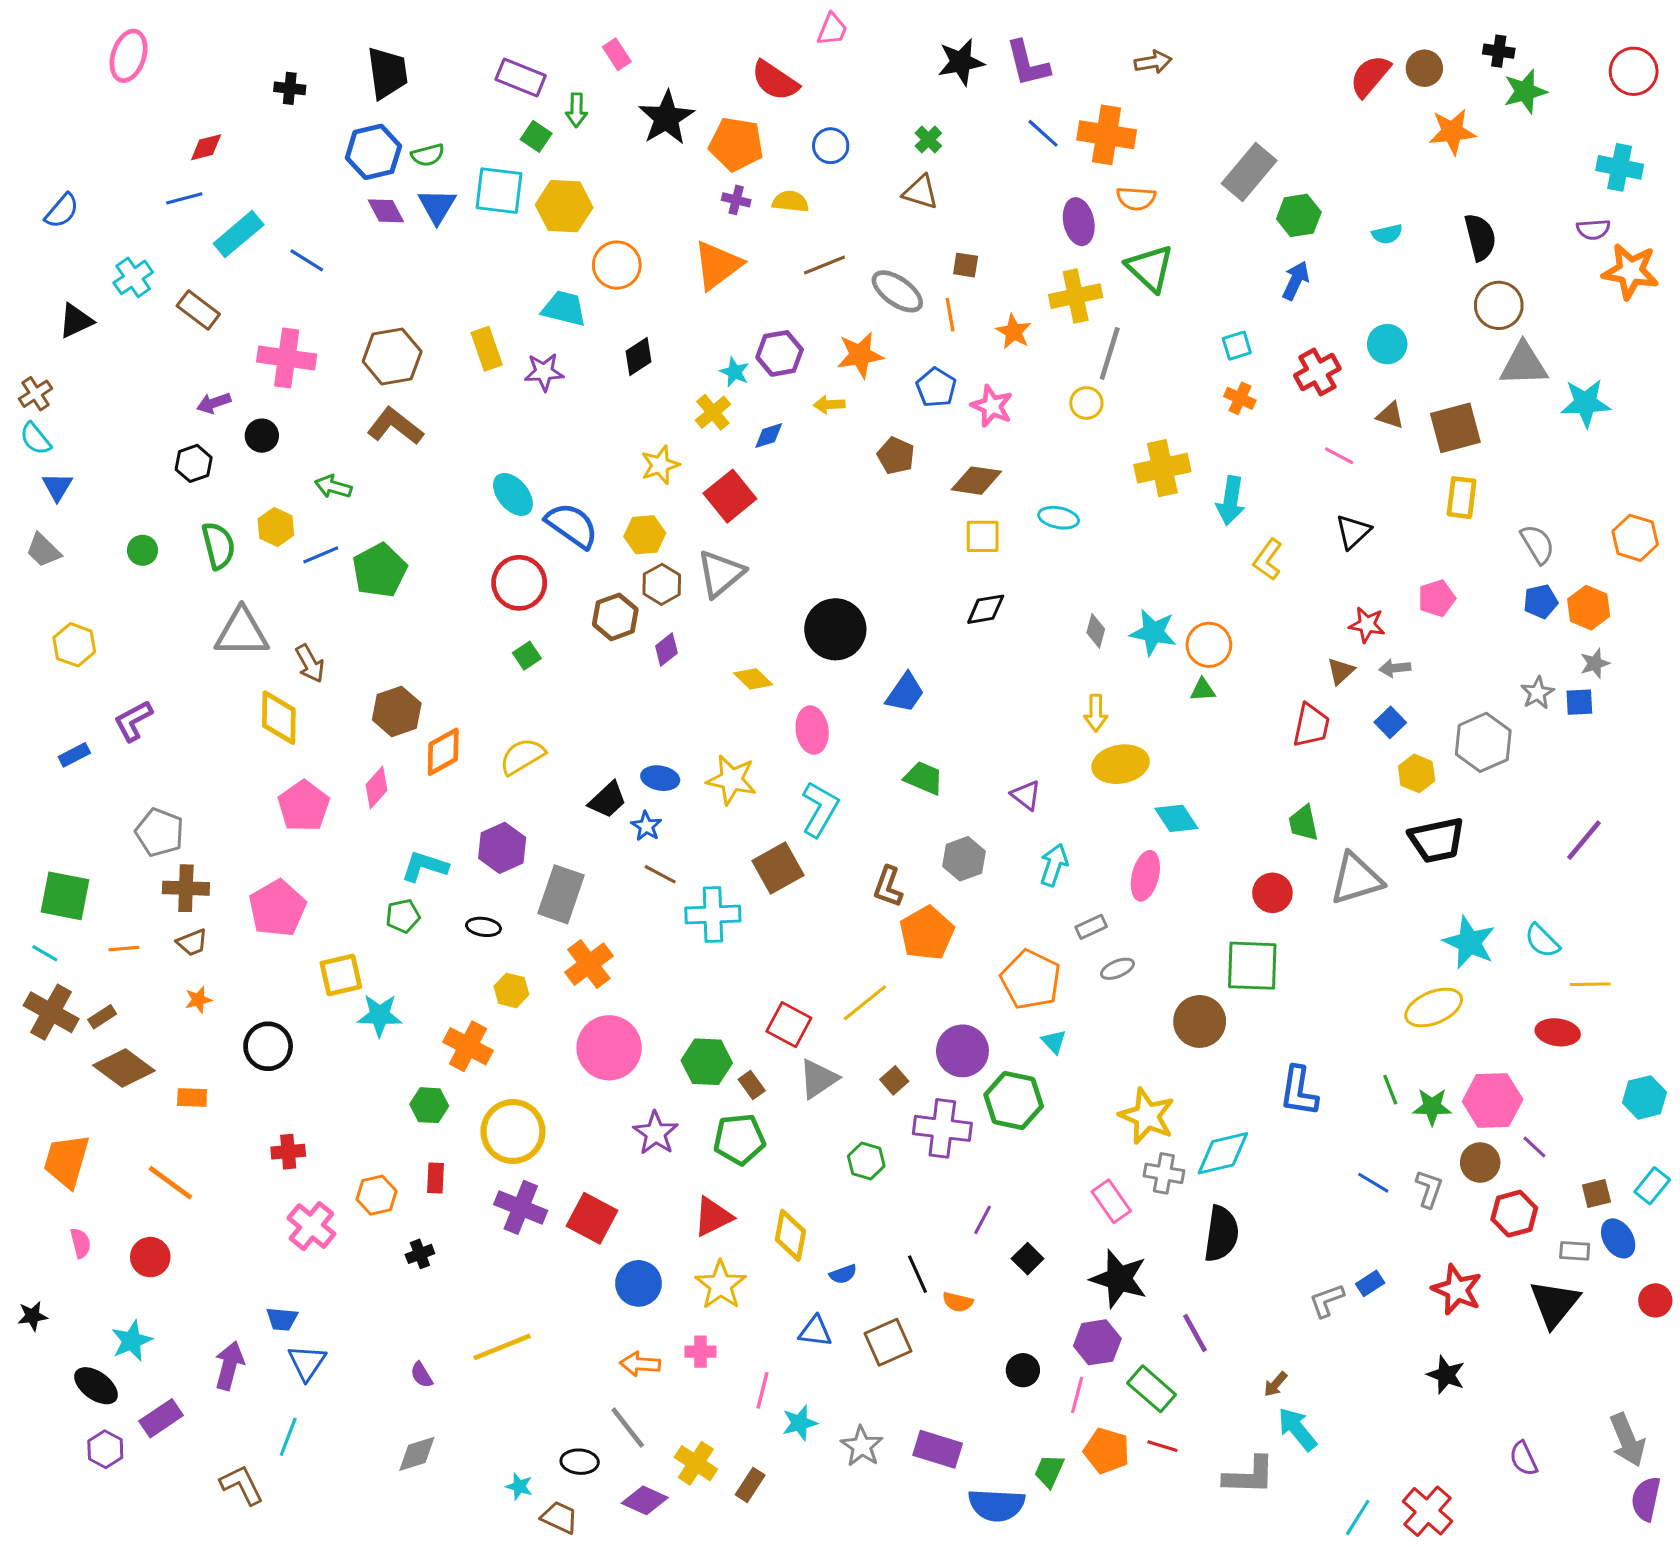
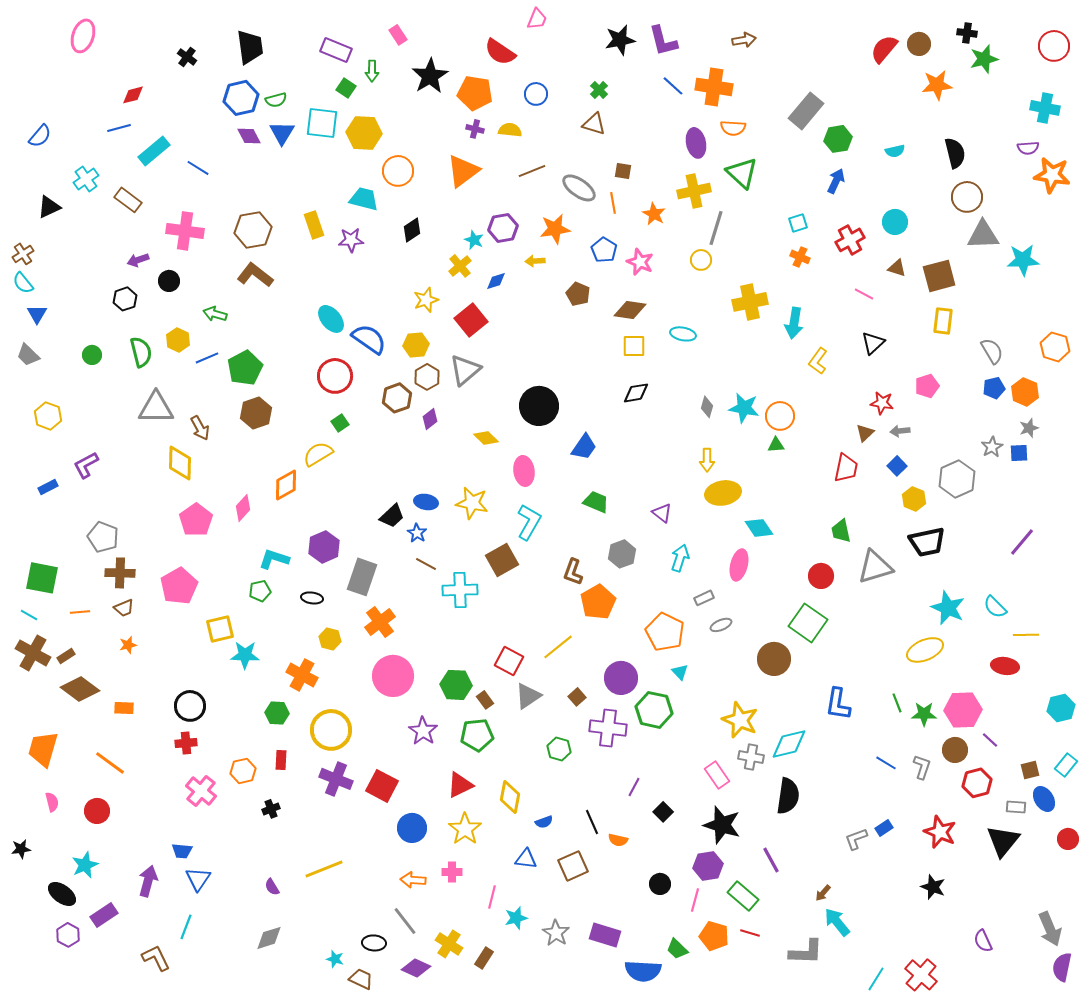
black cross: (290, 88) -> (187, 57), turned 30
brown hexagon: (397, 711) -> (256, 413), moved
yellow semicircle: (522, 756) -> (318, 454), moved
green square: (1252, 966) -> (808, 623), turned 33
black circle: (268, 1046) -> (190, 706), moved
green trapezoid: (1049, 1471) -> (677, 949), turned -70

